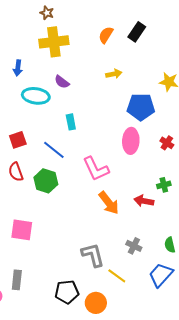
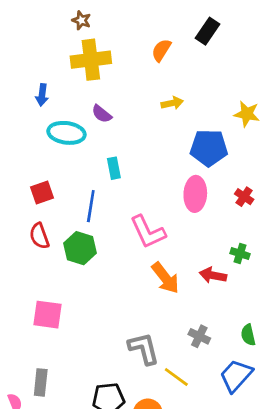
black rectangle: (137, 32) -> (207, 31), moved
blue line: (54, 150) -> (91, 206), turned 60
green cross: (164, 185) -> (240, 254), turned 32

